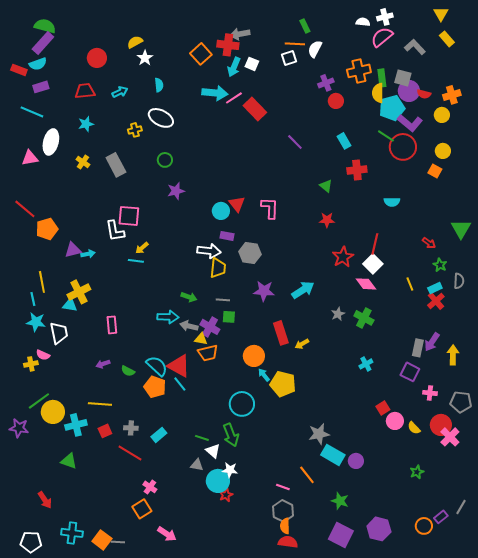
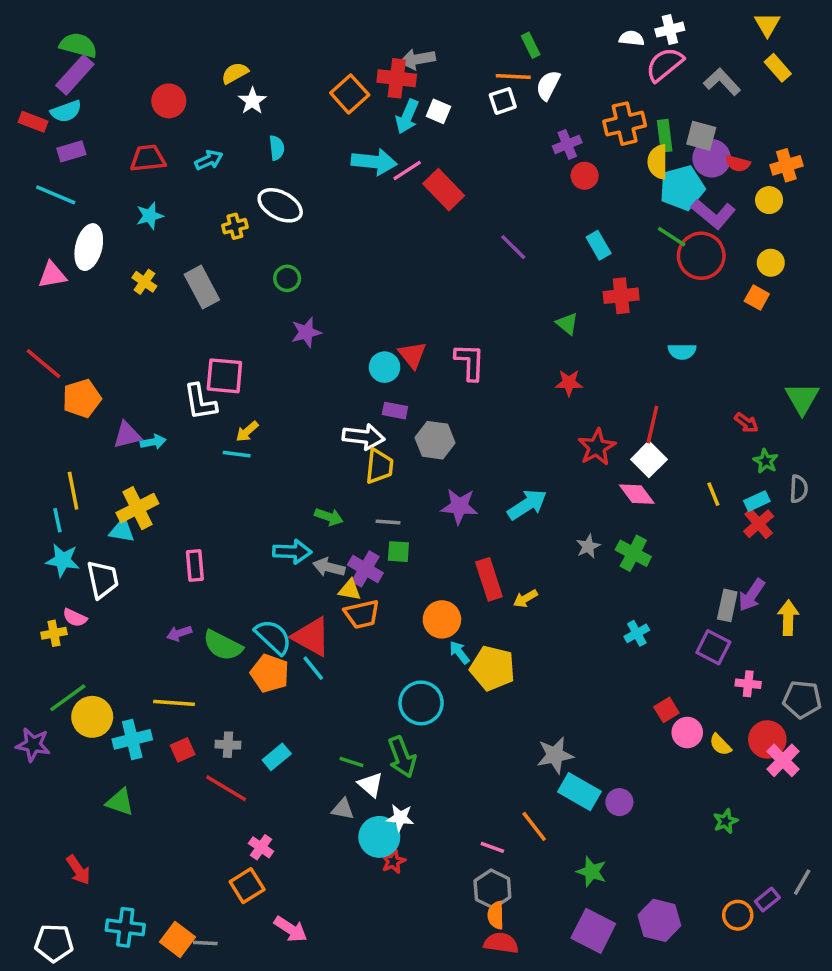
green semicircle: (128, 371) -> (223, 646), size x1.6

